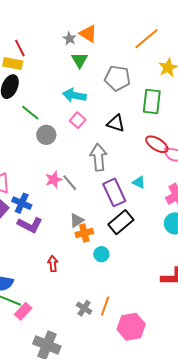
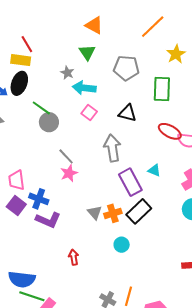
gray star: (69, 39) -> (67, 73), moved
gray circle: (46, 135) -> (49, 122), moved
gray line: (70, 183) -> (66, 156), moved
gray triangle: (77, 220) -> (95, 213), turned -35
orange cross: (84, 233) -> (113, 213), moved

